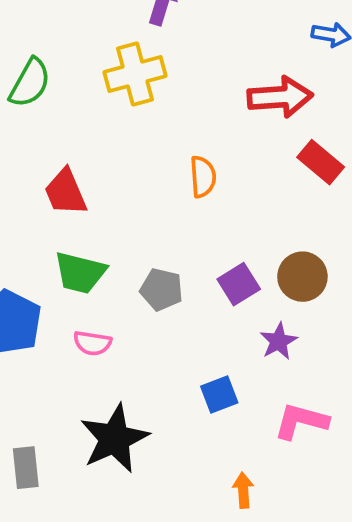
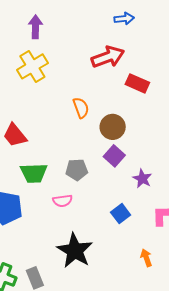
brown circle: (302, 277) -> (113, 127), moved
pink semicircle: (92, 343) -> (62, 201), moved

